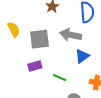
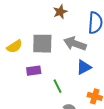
yellow semicircle: (14, 30) -> (15, 46), moved, turned 77
green line: (60, 78) -> (58, 86), turned 32

